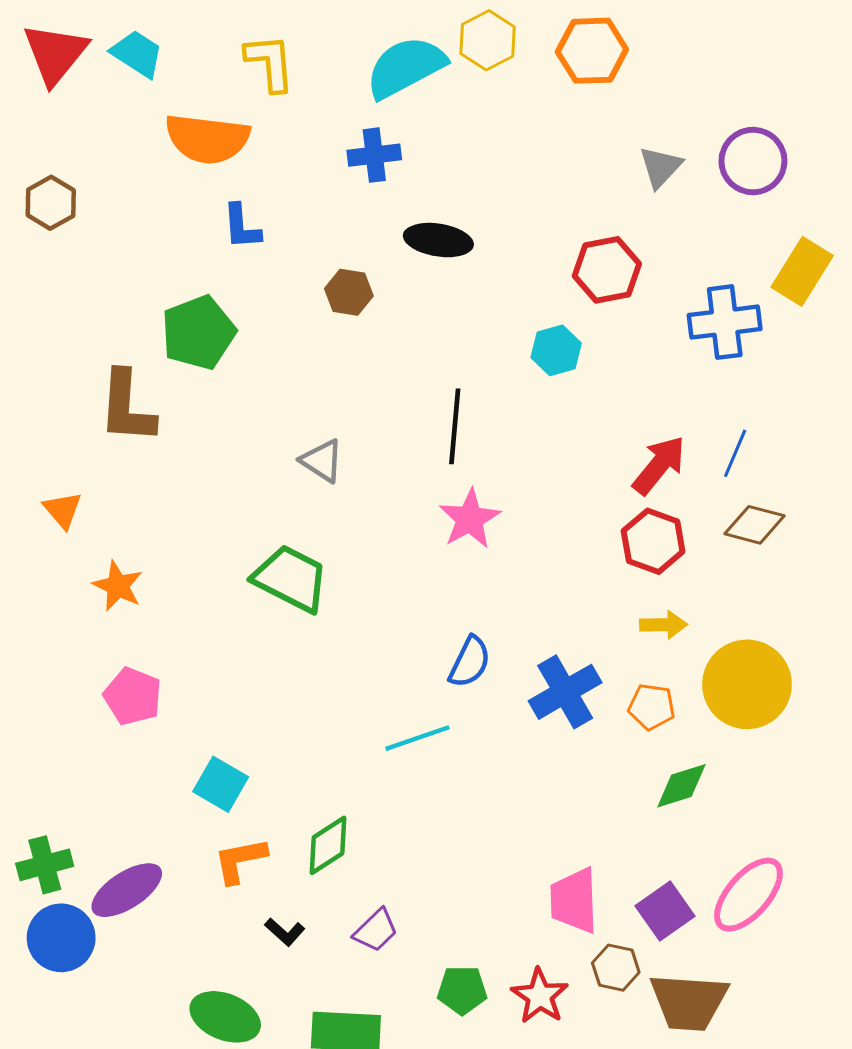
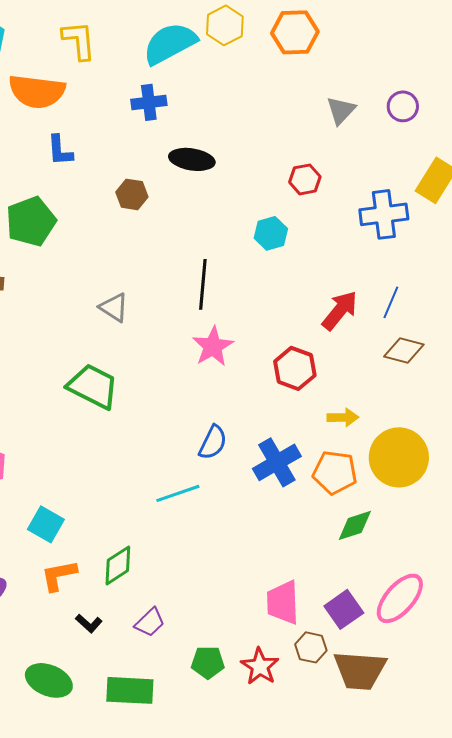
purple circle: (753, 161) -> (403, 106), size x0.7
red hexagon: (607, 270) -> (305, 179), size x0.7
red hexagon: (653, 541) -> (295, 368), moved
orange pentagon: (652, 707) -> (335, 472), size x1.4

